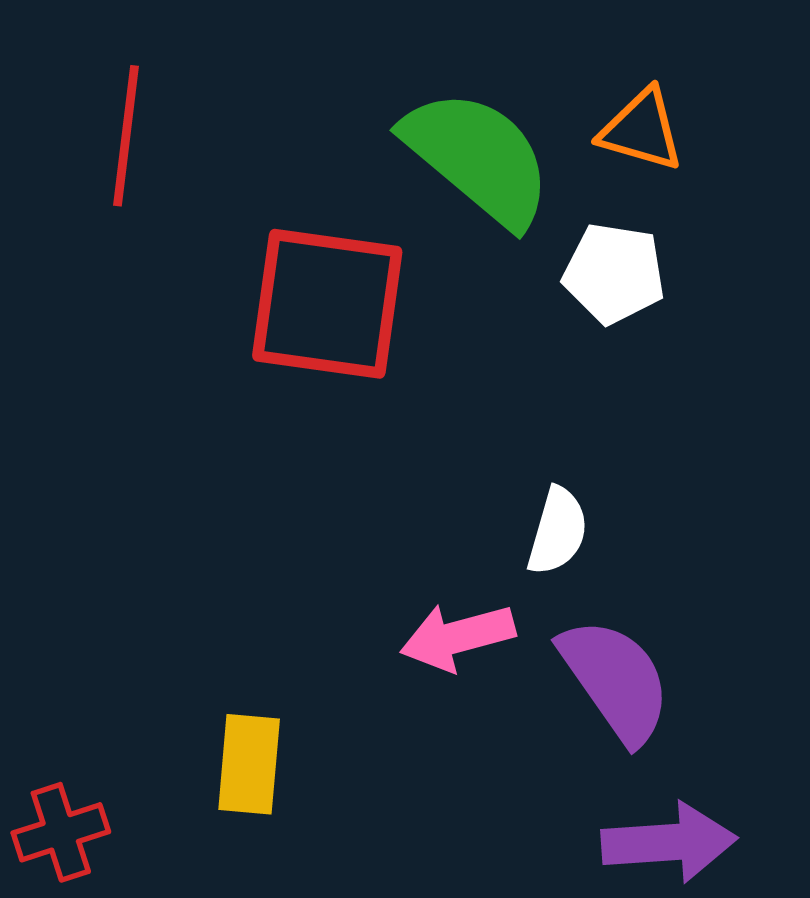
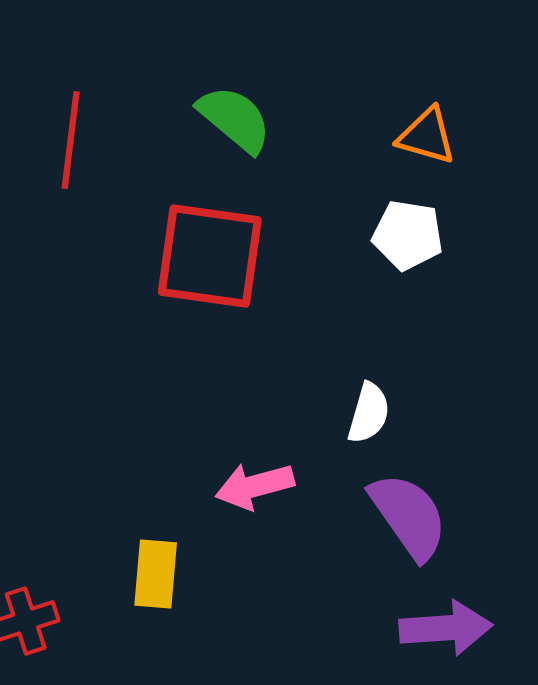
green semicircle: (478, 158) -> (235, 119), moved, size x0.7
pink arrow: (458, 637) -> (255, 486), moved

